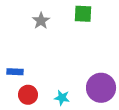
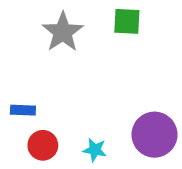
gray star: (41, 21) -> (63, 32), size x1.5

